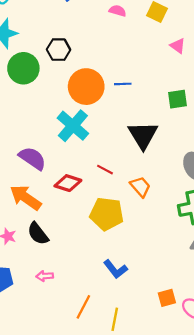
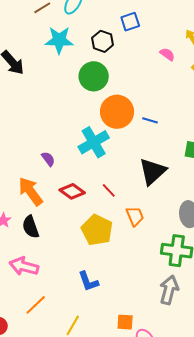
black hexagon: (59, 50) -> (103, 41), moved
green circle: (23, 68) -> (94, 76), moved
purple semicircle: (32, 158) -> (48, 159), size x0.6
pink arrow: (45, 276) -> (24, 266), size x1.8
orange line: (83, 307) -> (36, 305), moved

